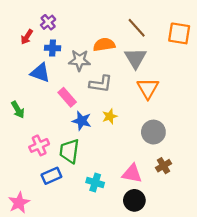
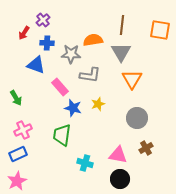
brown line: (137, 28) -> (122, 25), turned 48
pink cross: (39, 145) -> (23, 130), moved
blue rectangle: (51, 176) -> (18, 154), moved

